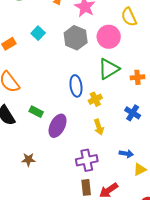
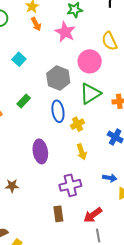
gray hexagon: (76, 38) -> (58, 78), moved
green rectangle: (36, 112) -> (24, 101), moved, turned -72
purple ellipse: (58, 126) -> (40, 151), turned -35
brown rectangle: (86, 187) -> (58, 214), moved

